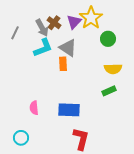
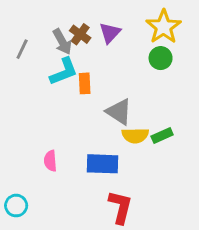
yellow star: (91, 18) -> (164, 27), moved
gray triangle: (68, 48) -> (119, 112), moved
orange rectangle: (63, 64) -> (85, 83), moved
yellow semicircle: (113, 69) -> (135, 136), moved
cyan circle: (21, 138) -> (16, 206), moved

